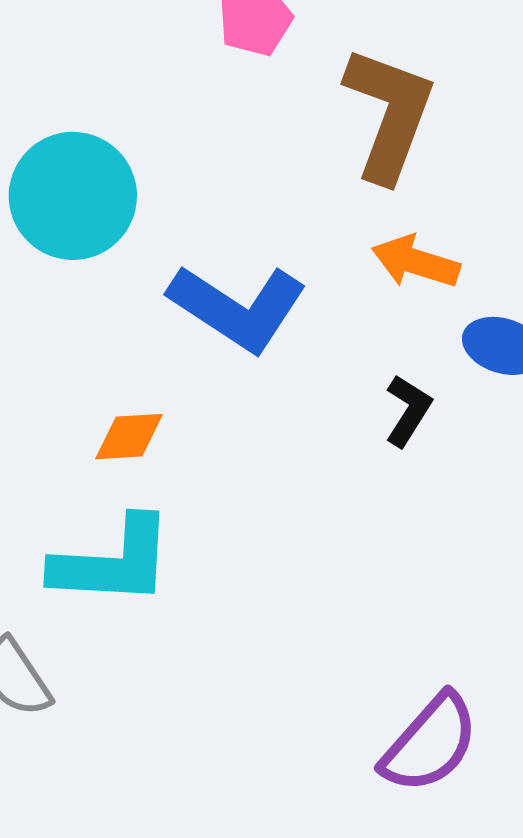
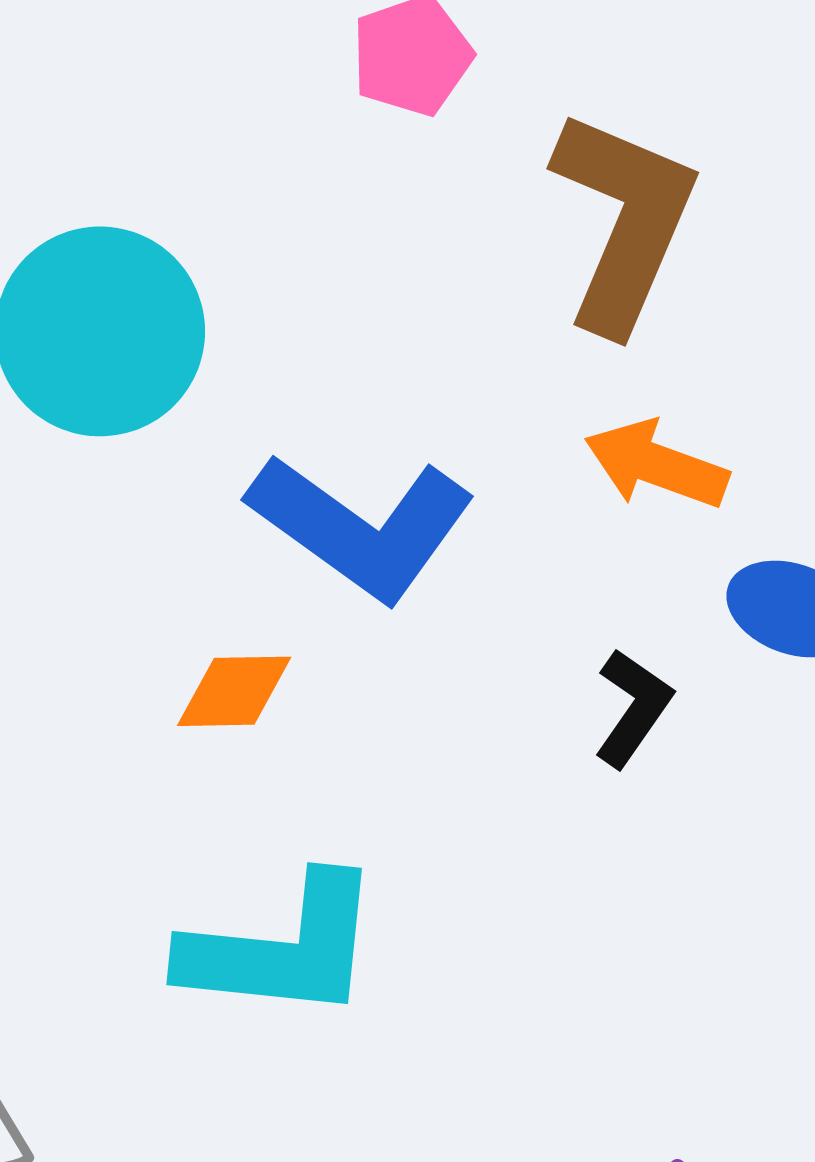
orange diamond: (129, 437) -> (234, 691), moved
cyan L-shape: (113, 562) -> (282, 948), moved

